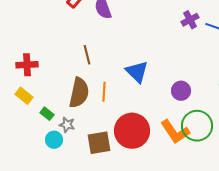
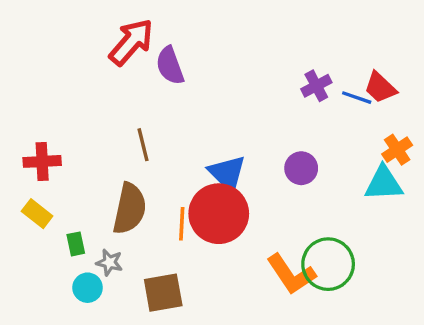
purple circle: (181, 91) -> (301, 168), moved
orange line: (104, 92) -> (182, 224), moved
green rectangle: (47, 114) -> (76, 244), turned 40
red circle: (132, 131) -> (219, 214), moved

